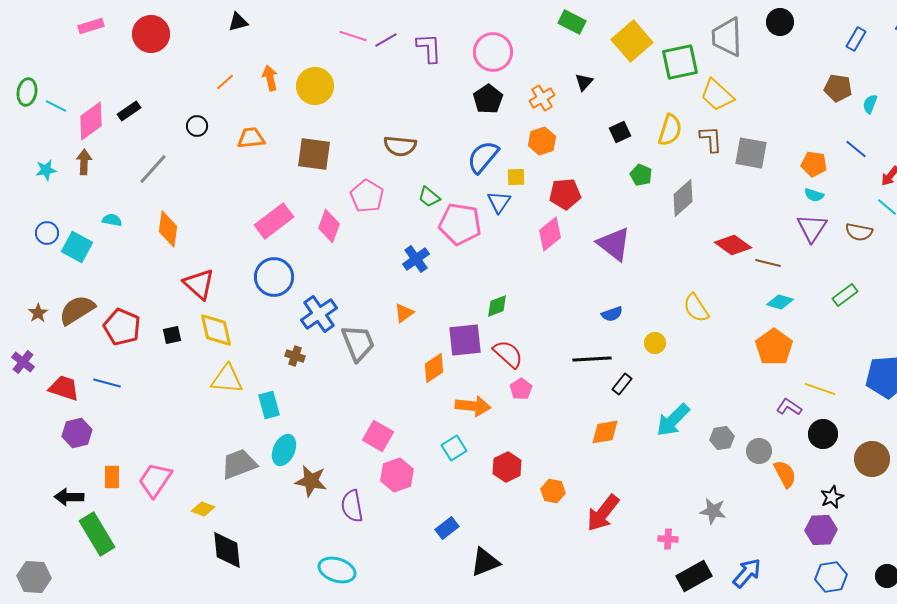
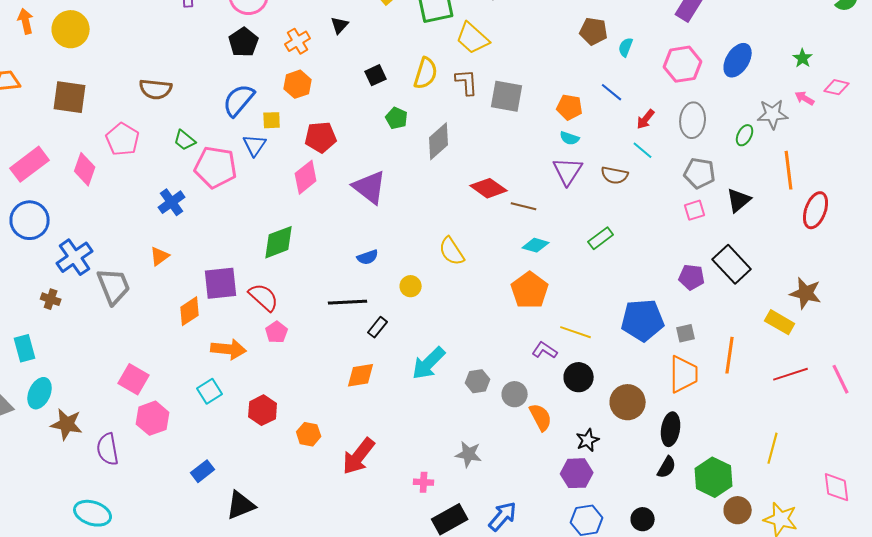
green diamond: (497, 306) -> (279, 242), moved, size x1.5

